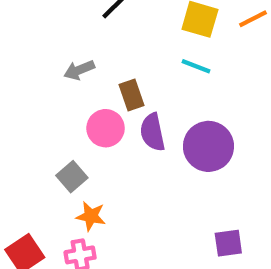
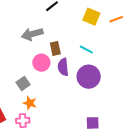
cyan line: (196, 66) -> (86, 49), moved
gray arrow: (79, 70) -> (32, 34), size x1.5

